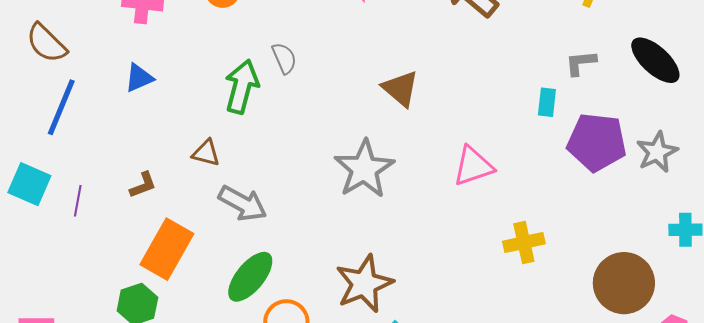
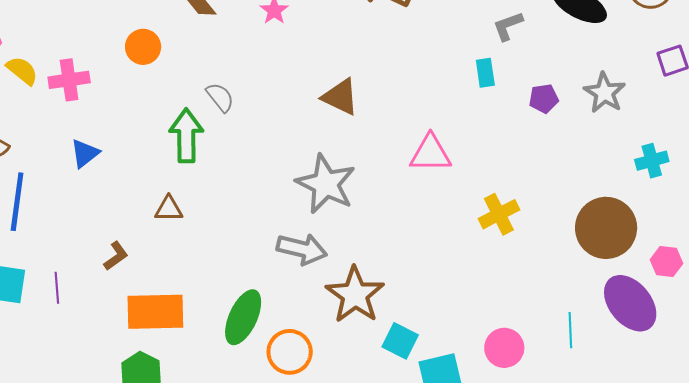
purple pentagon: (597, 142) -> (544, 99), size x0.5
pink triangle: (473, 166) -> (430, 153), turned 33
gray arrow: (243, 203) -> (302, 249), moved
orange rectangle: (167, 249) -> (155, 312), turned 74

